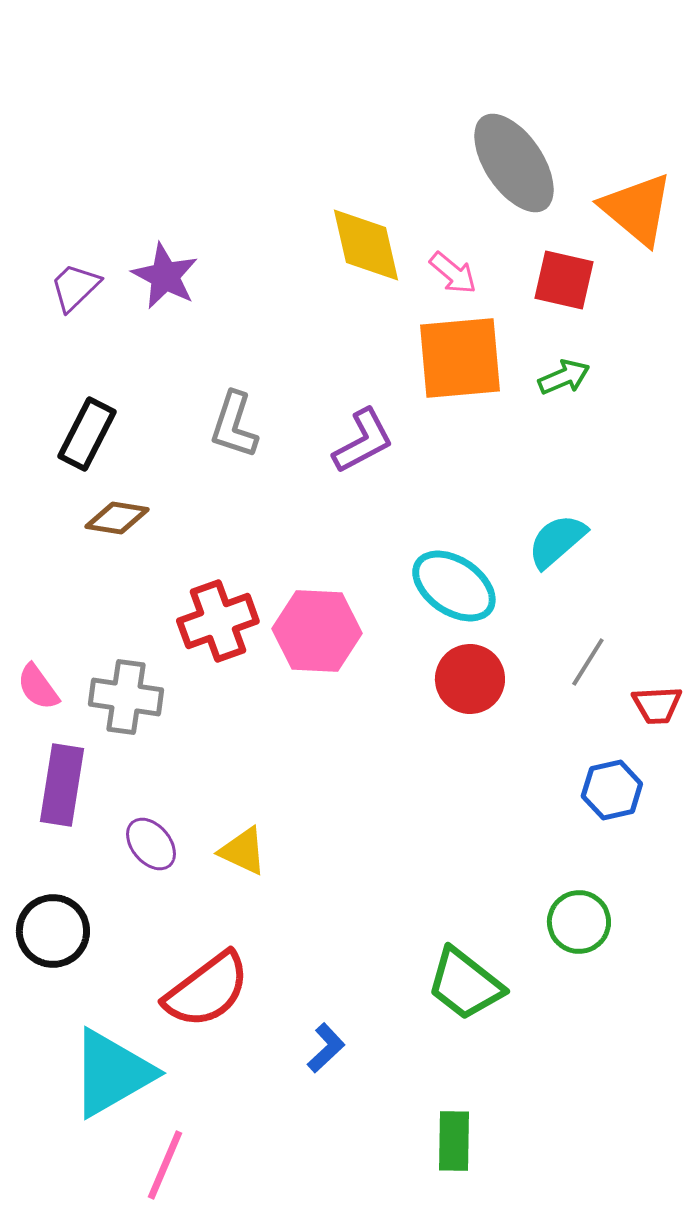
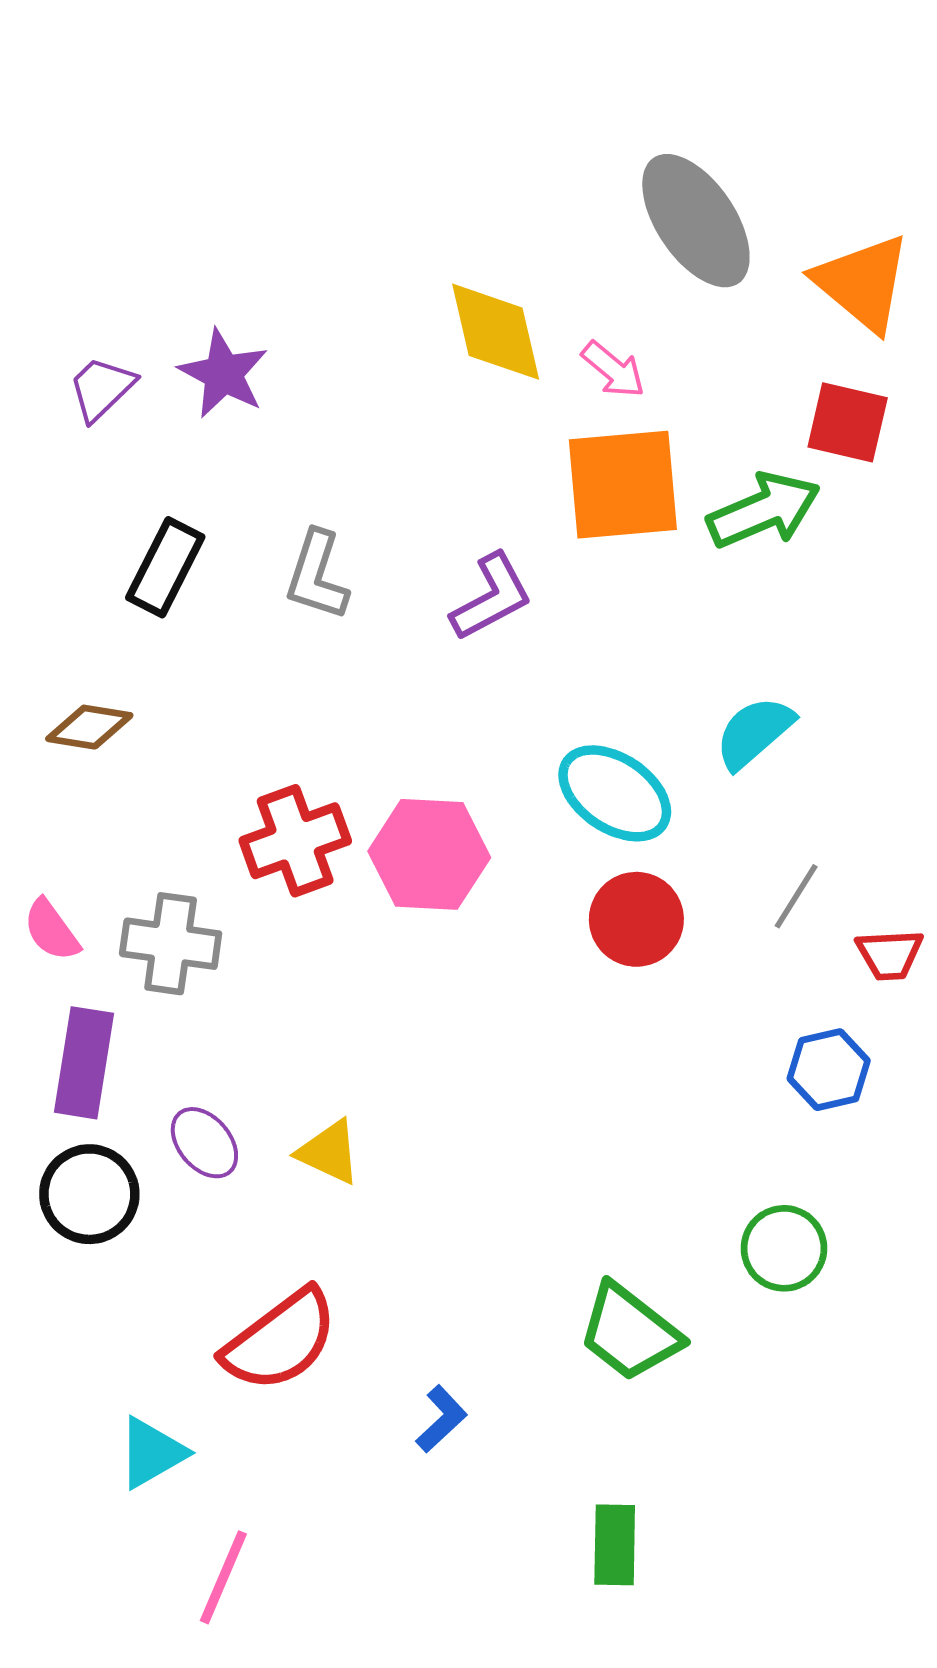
red square: (564, 280) -> (848, 422), moved
green arrow: (564, 377) -> (764, 510), size x1.6
black rectangle: (87, 434) -> (165, 567), moved
brown diamond: (117, 518) -> (89, 727), moved
black circle: (53, 931) -> (89, 1194), moved
cyan triangle: (112, 1073) -> (152, 1453), size x0.6

